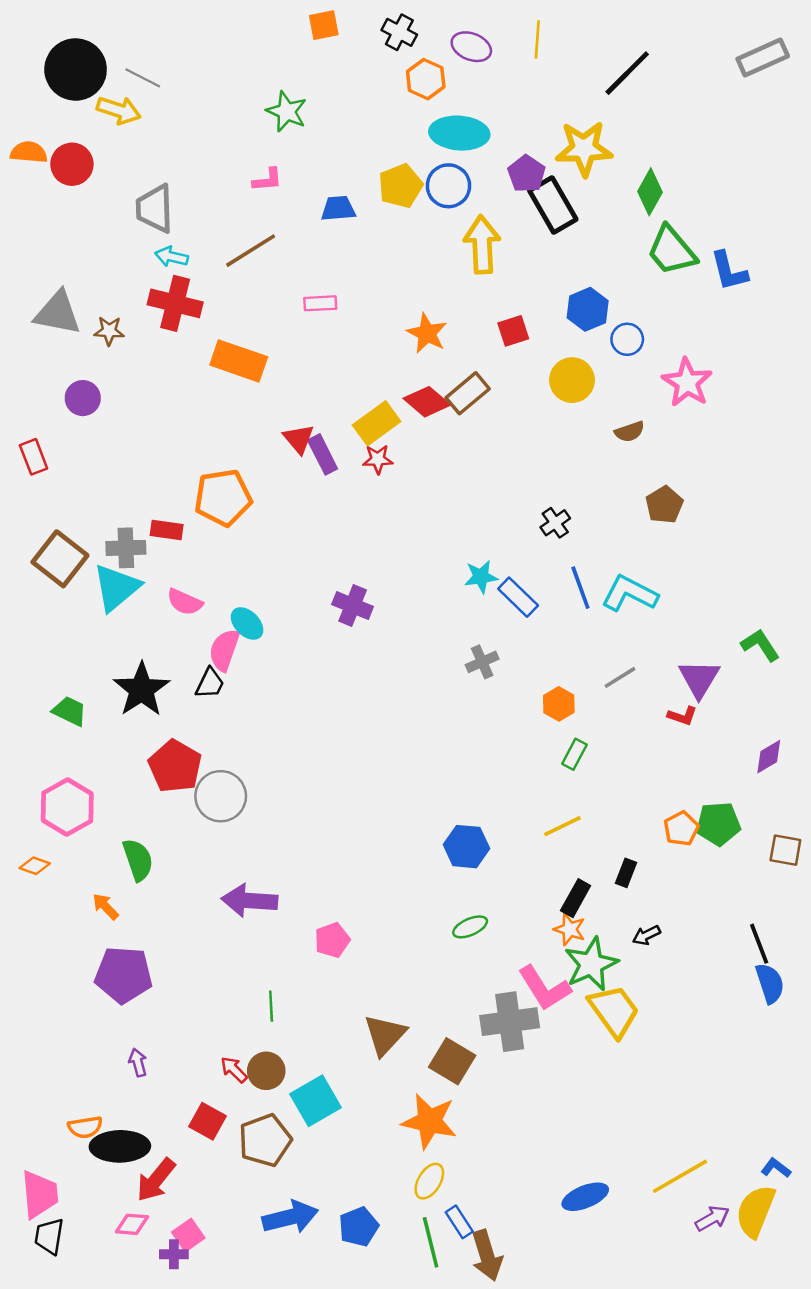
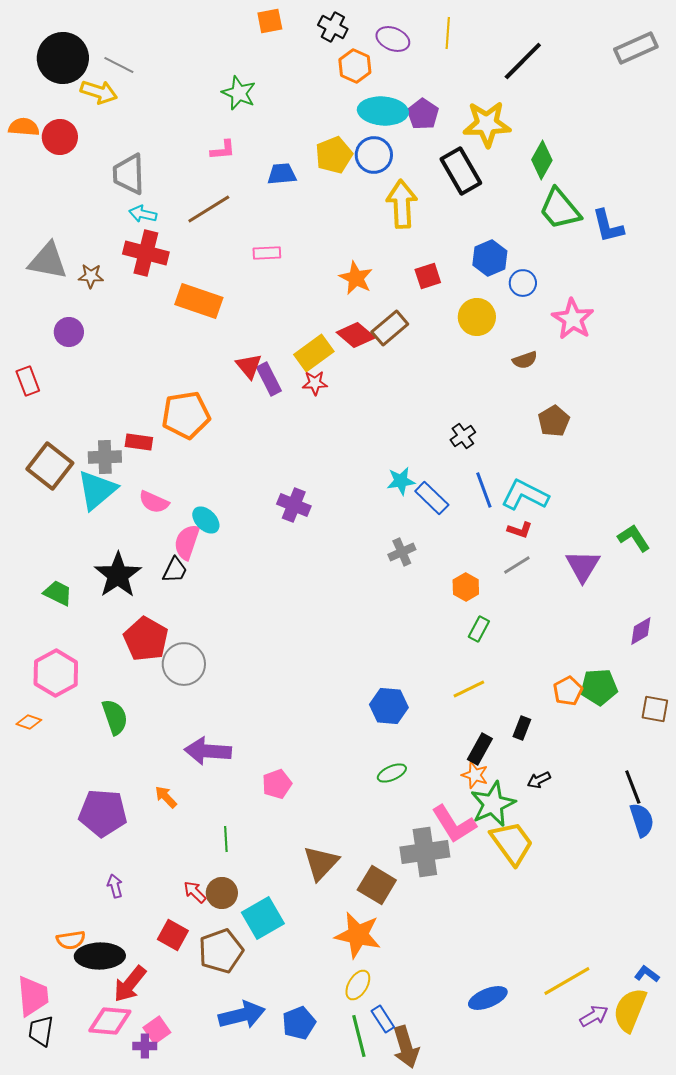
purple pentagon: (526, 174) -> (423, 114), moved
red L-shape: (682, 716) -> (520, 530), moved
orange arrow: (106, 907) -> (166, 797), moved
pink diamond: (132, 1224) -> (110, 1021), size x1.5

